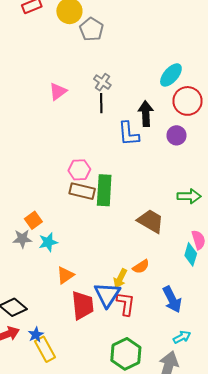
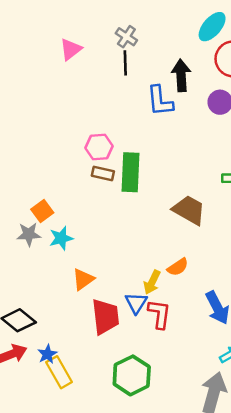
brown rectangle: (82, 191) -> (103, 174), size x0.7
blue triangle: (107, 295) -> (136, 303), size x0.7
green hexagon: (126, 354) -> (132, 375), moved

